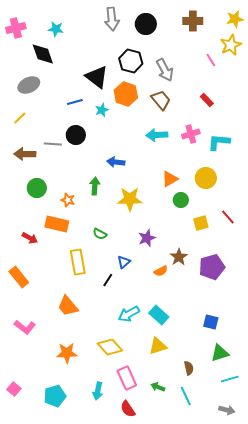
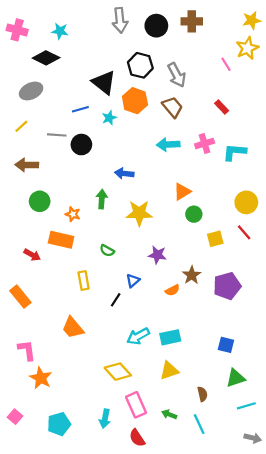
brown cross: (193, 21) -> (192, 21), moved
pink cross: (16, 28) -> (17, 30), turned 30
black diamond: (43, 54) -> (46, 58), turned -45
gray line: (53, 144) -> (57, 135), moved
yellow circle: (206, 178) -> (246, 202), moved
purple star: (147, 238) -> (157, 255), turned 30
yellow rectangle: (78, 262) -> (84, 281), size x0.7
cyan rectangle: (159, 315) -> (170, 337), turned -54
pink L-shape: (25, 327) -> (27, 350), turned -135
orange star: (67, 353) -> (41, 378), moved, turned 30
gray arrow: (227, 410) -> (253, 438), moved

